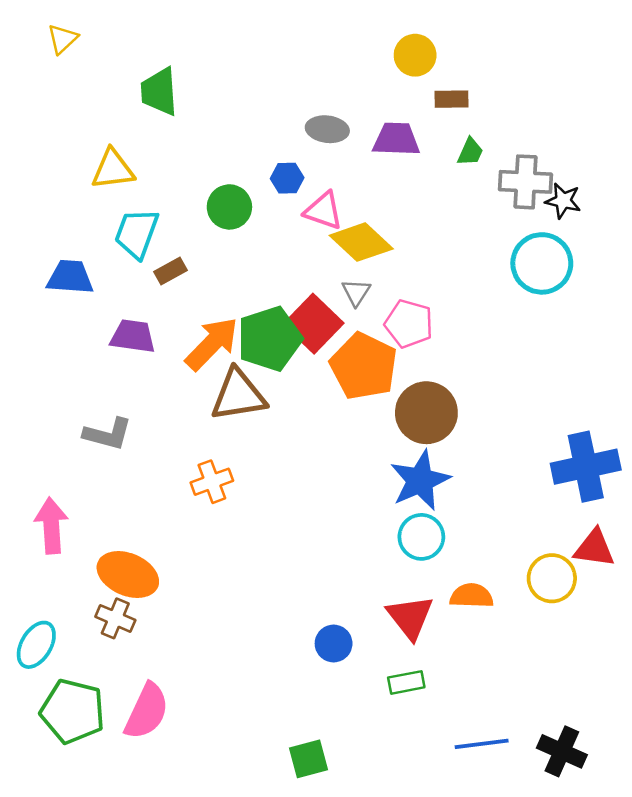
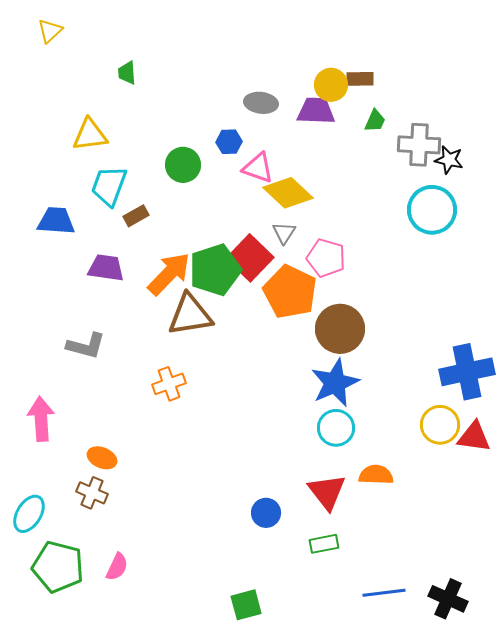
yellow circle: (415, 55) -> (331, 85), moved
green trapezoid: (159, 92) -> (127, 73), size x0.6
orange ellipse: (128, 575) -> (102, 458), size x0.6
yellow circle: (552, 578) -> (440, 425), moved
pink semicircle: (147, 711) -> (117, 567), size x0.6

